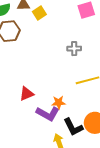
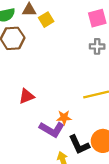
gray cross: (74, 49) -> (97, 46), moved
red triangle: (27, 94) -> (27, 96), moved

